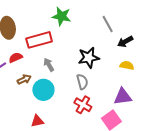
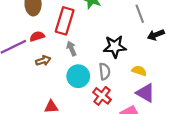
red rectangle: (39, 40) -> (65, 21), turned -65
yellow semicircle: (127, 65) -> (139, 71), moved
cyan circle: (43, 90) -> (78, 76), moved
purple triangle: (123, 97) -> (145, 93), turned 30

